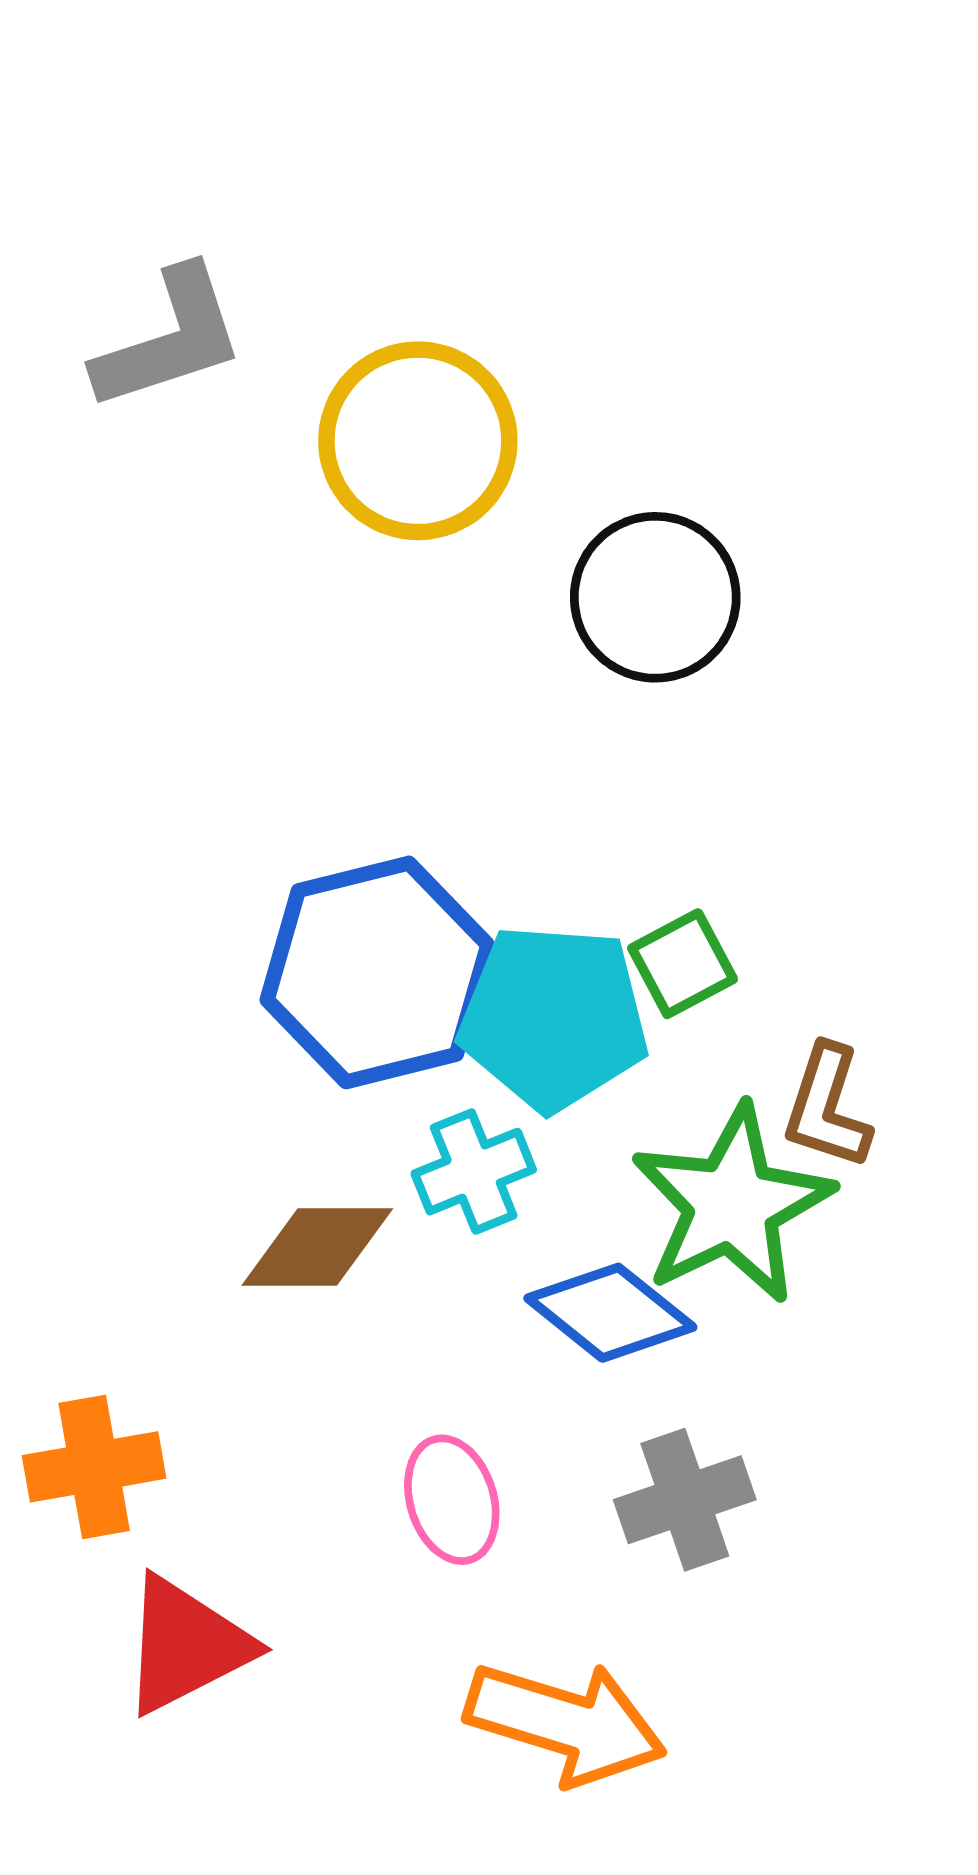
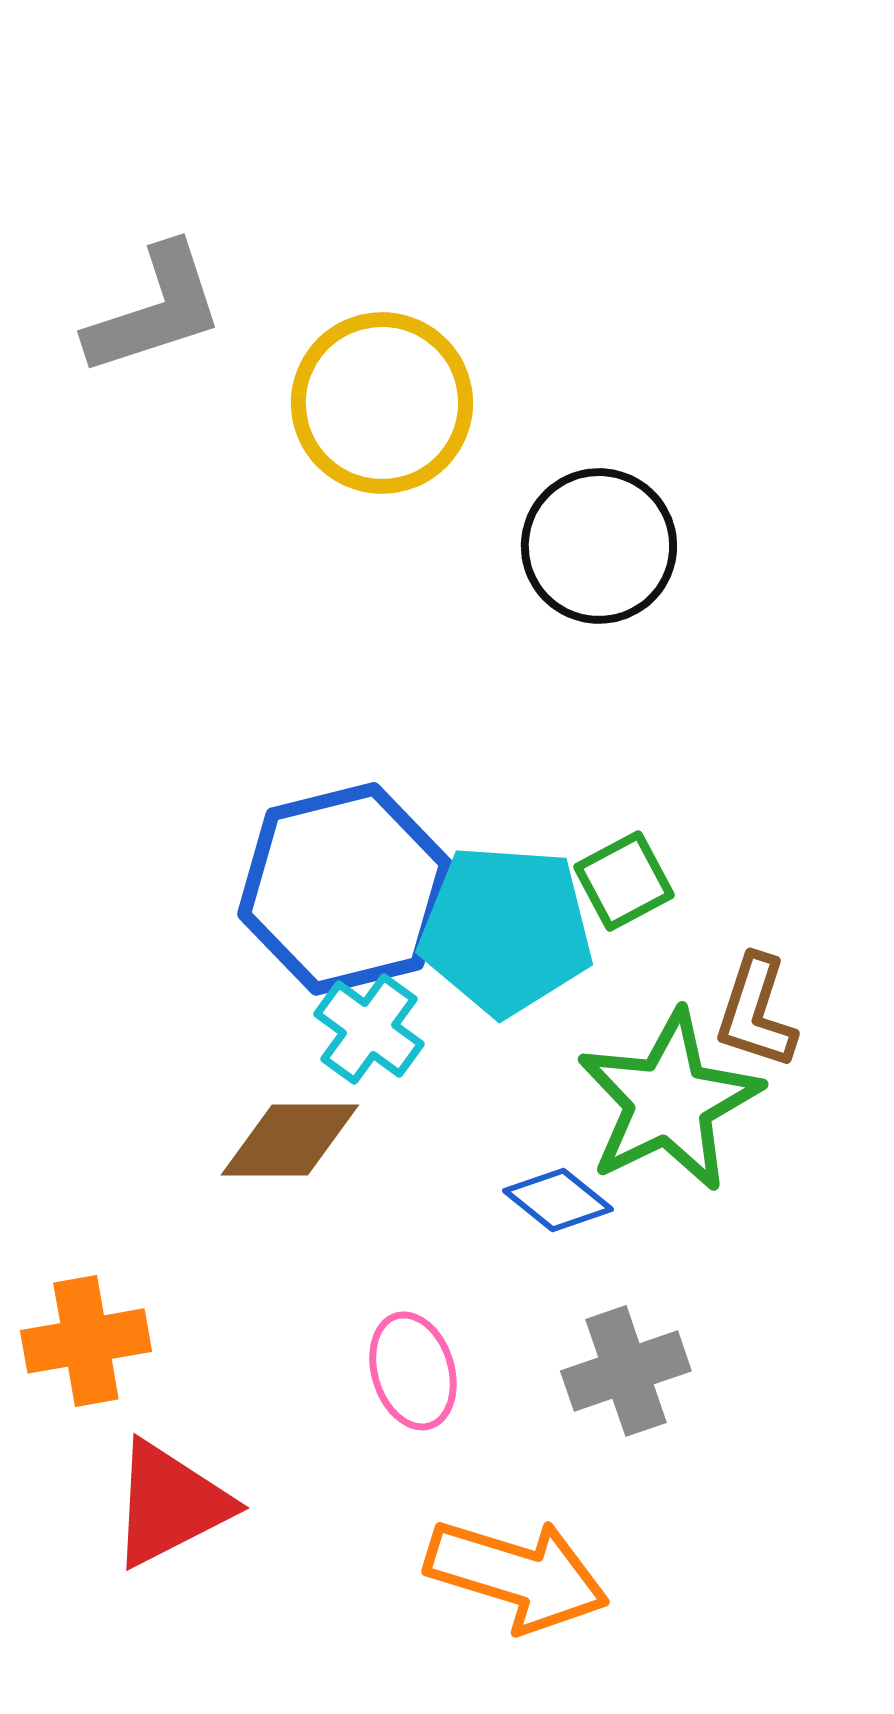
cyan cross: (474, 1172) -> (369, 1029), moved, turned -32
blue diamond: (610, 1313) -> (558, 1200), size x0.7

